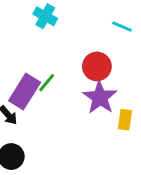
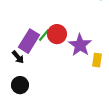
red circle: (97, 66) -> (57, 34), moved

